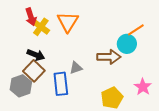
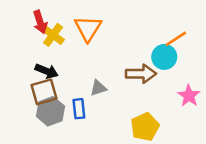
brown square: (34, 71) -> (44, 92), turned 30
blue rectangle: (61, 84) -> (79, 109), size x0.7
gray hexagon: (21, 86) -> (50, 111), moved
pink star: (143, 87) -> (189, 96), moved

